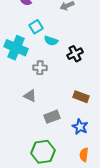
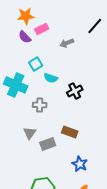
gray triangle: (30, 96) -> (30, 133), turned 40
brown rectangle: (81, 97) -> (70, 132), moved
gray rectangle: (52, 117) -> (48, 144), moved

